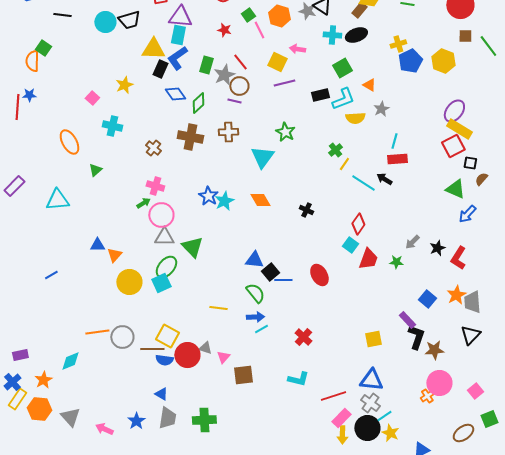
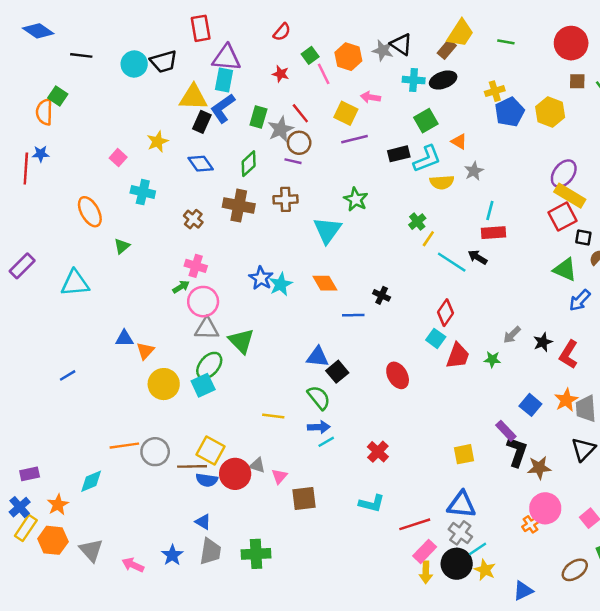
blue diamond: (175, 94) -> (201, 164), moved
blue line: (283, 280) -> (353, 315), moved

